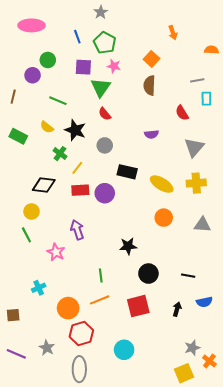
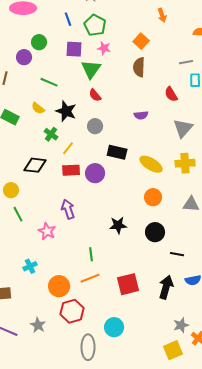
yellow circle: (32, 211) -> (11, 190), moved
black circle: (148, 274) -> (155, 232), moved
black arrow: (177, 309) -> (166, 287), size x1.6
gray ellipse: (79, 369) -> (88, 347), moved

